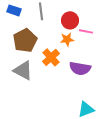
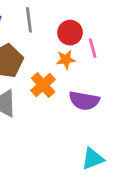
pink line: (86, 31) -> (93, 48), turned 64

